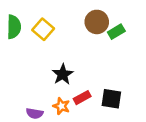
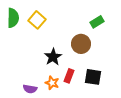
brown circle: (97, 22) -> (81, 44), moved
red rectangle: (82, 98) -> (69, 76), turned -40

